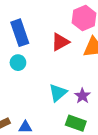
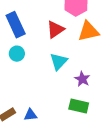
cyan triangle: (58, 93) -> (59, 62), moved

